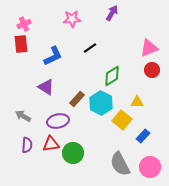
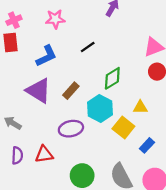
pink star: (72, 19) -> (55, 19), moved
purple triangle: (46, 87) -> (38, 91), size x1.4
brown rectangle: (77, 99) -> (71, 91), moved
purple ellipse: (58, 121) -> (71, 129), moved
green circle: (73, 153) -> (82, 176), moved

